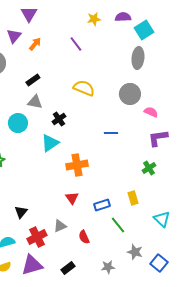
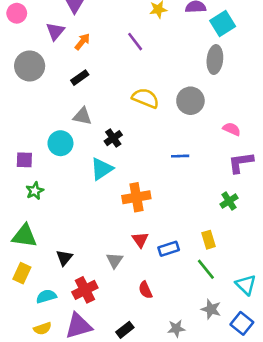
black rectangle: (33, 80) -> (80, 78), moved
gray circle: (130, 94) -> (190, 101), moved
red triangle: (72, 198) -> (140, 240), moved
cyan triangle: (162, 219) -> (246, 285), moved
green line: (118, 225) -> (206, 269), moved
gray triangle: (60, 226) -> (115, 260), moved, turned -32

